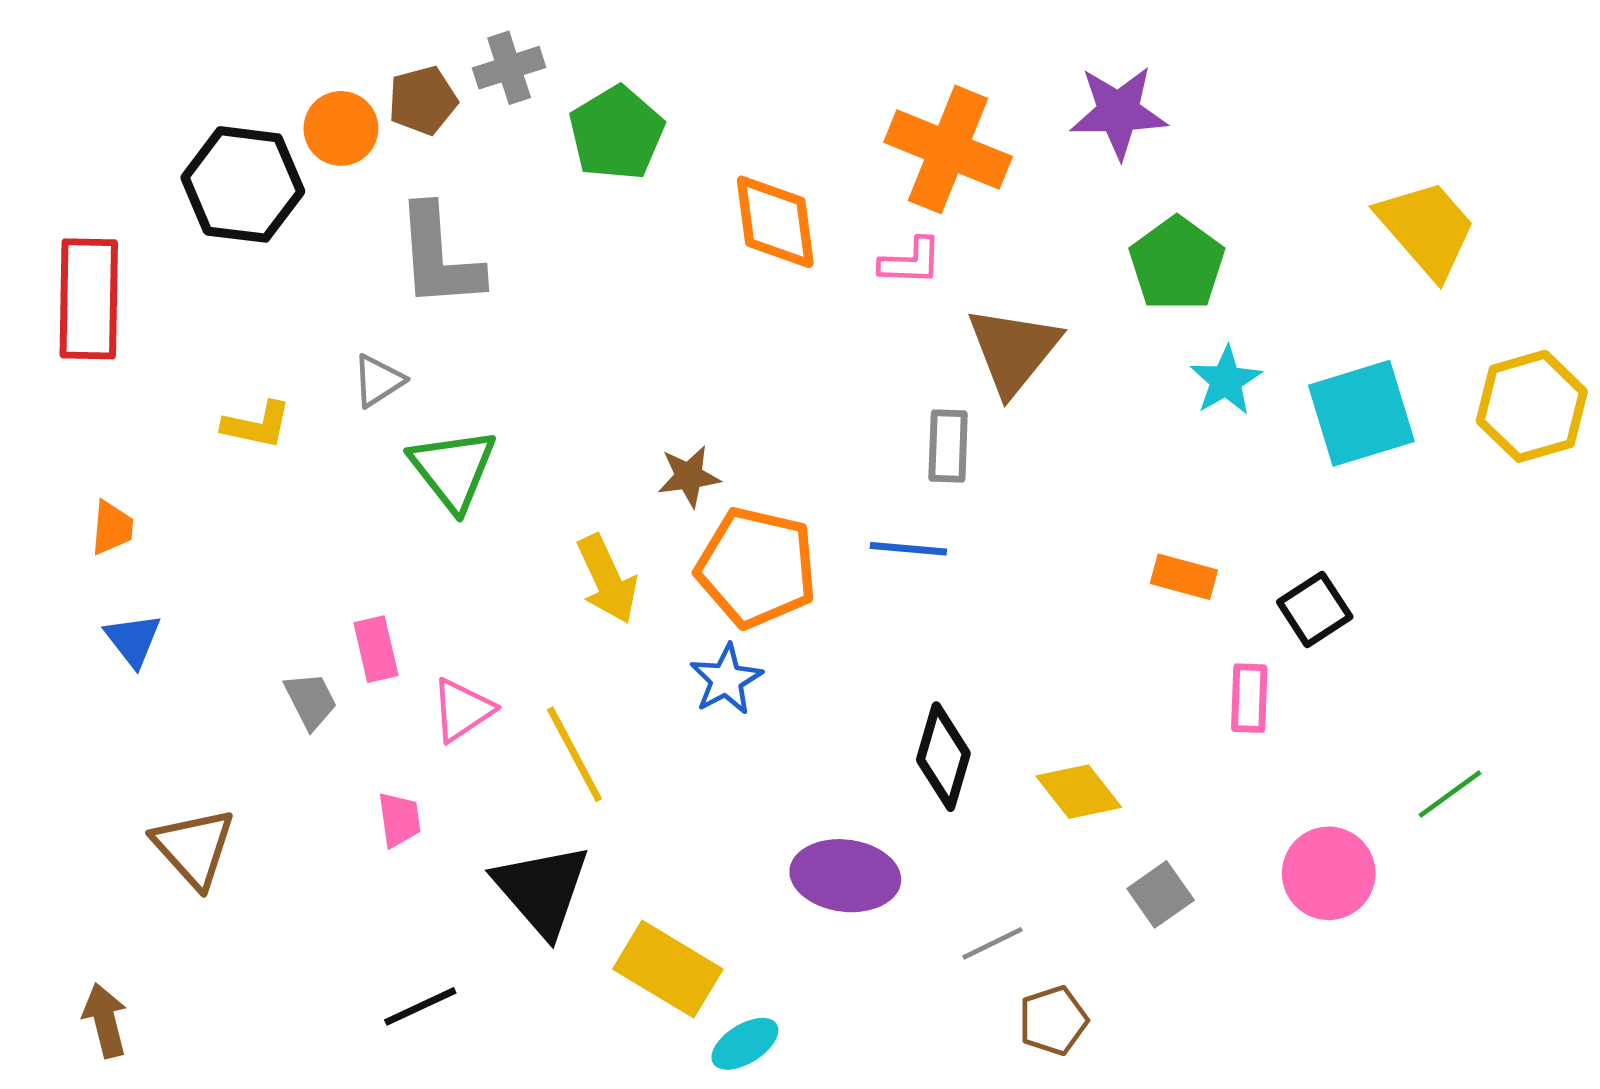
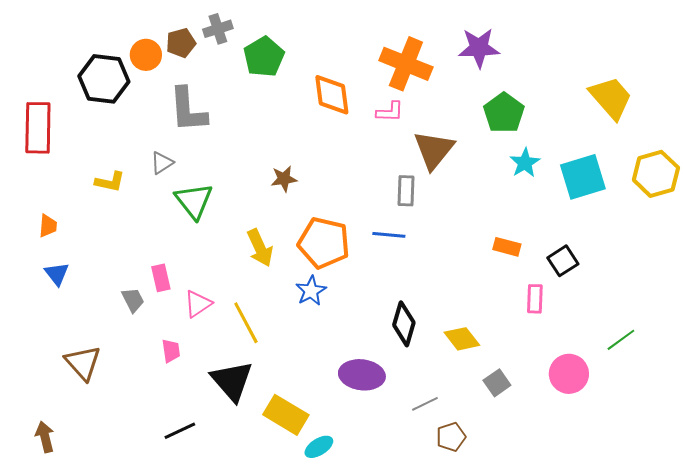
brown star: (689, 476) -> (284, 179), moved

